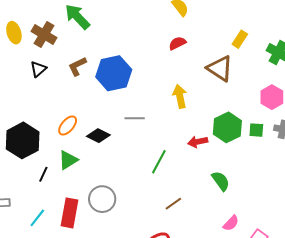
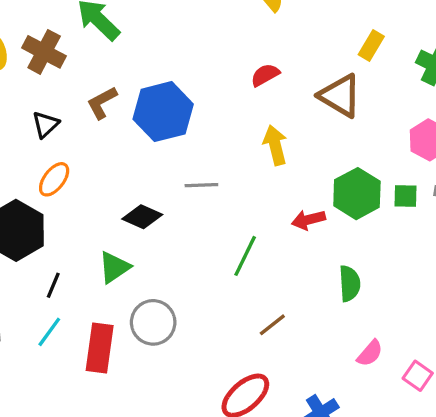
red semicircle: (177, 43) -> (265, 75), moved
black triangle: (38, 69) -> (45, 124), moved
orange ellipse: (68, 126) -> (54, 179), moved
green triangle: (68, 160) -> (114, 267), moved
green semicircle: (221, 181) -> (350, 284), turned 35
cyan line: (37, 218) -> (49, 332), moved

